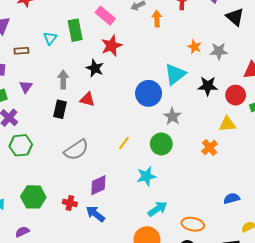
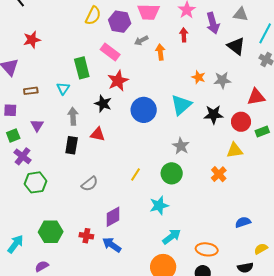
cyan triangle: (50, 38) -> (63, 88), moved
blue circle: (149, 93) -> (144, 110), moved
gray semicircle: (76, 150) -> (90, 184), size x0.7

